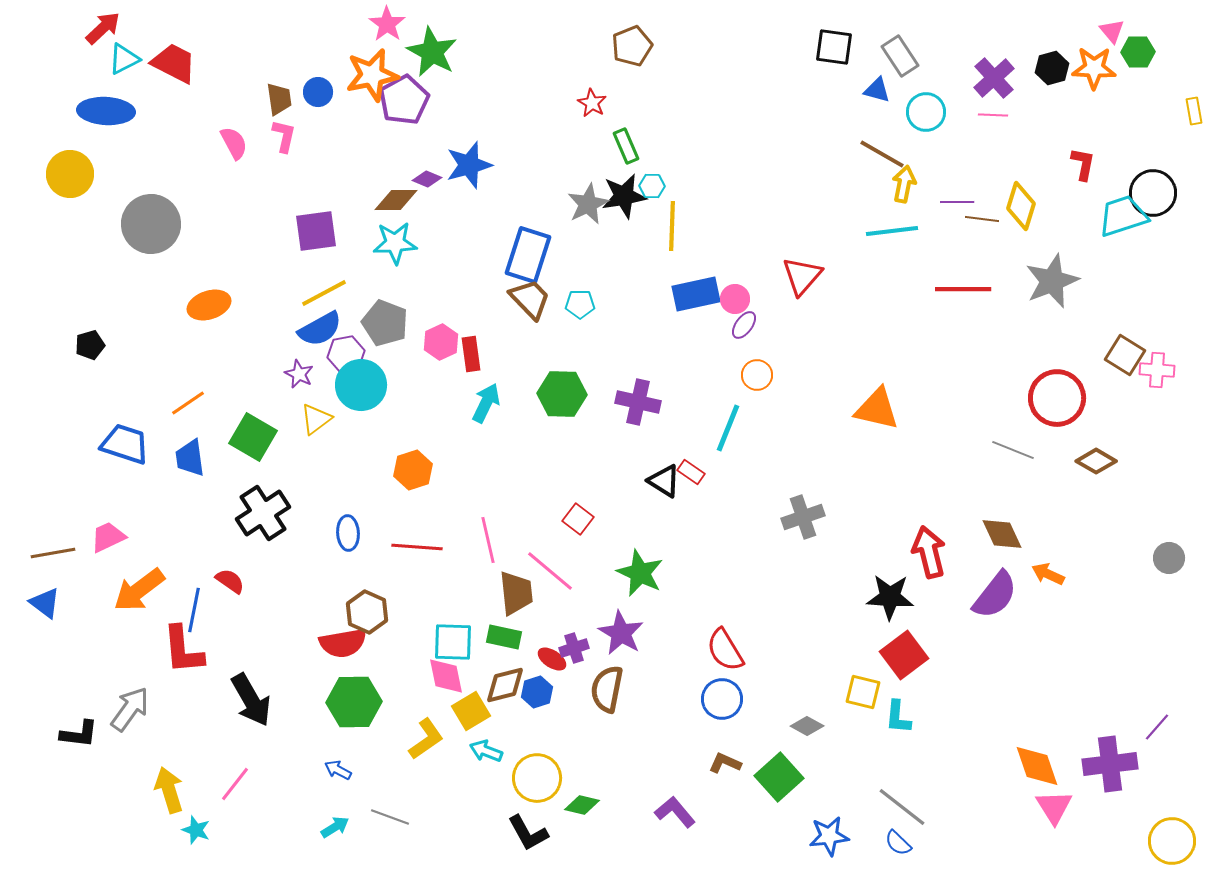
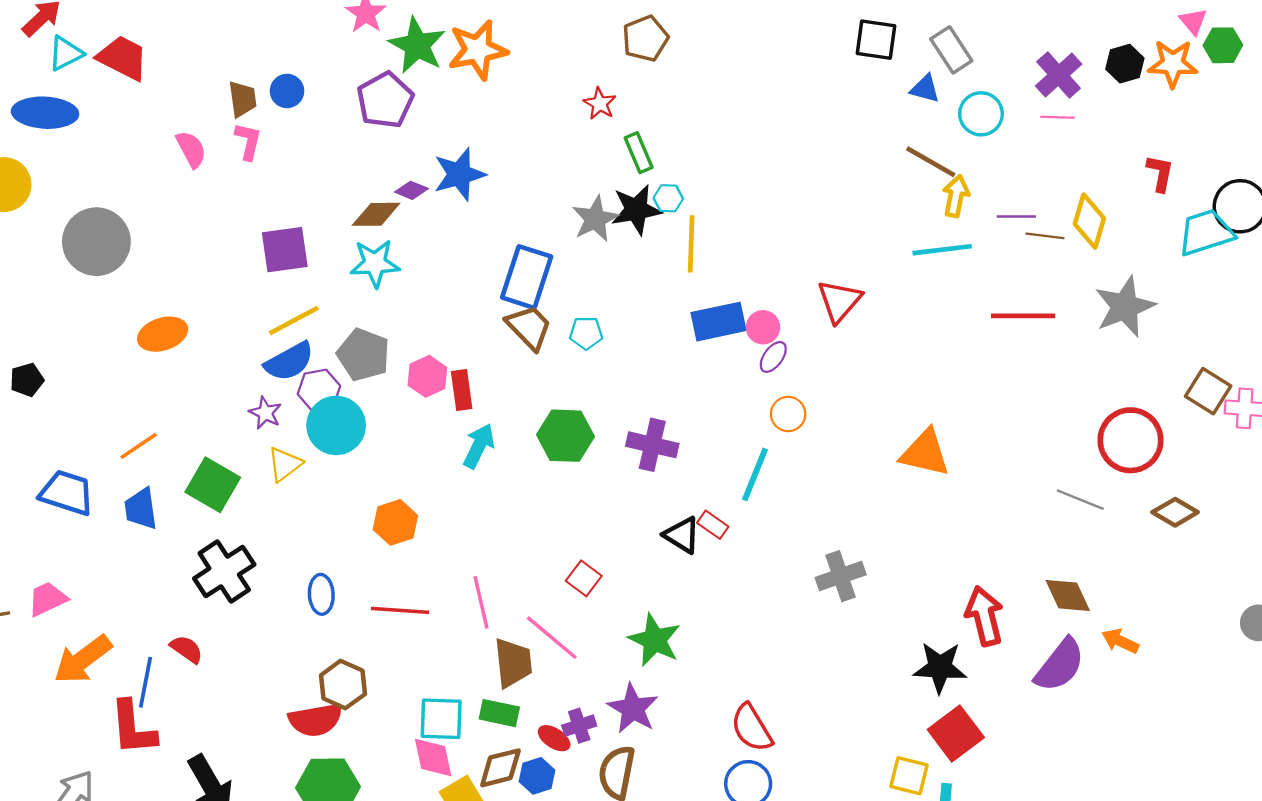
orange star: (372, 75) -> (478, 50), moved

